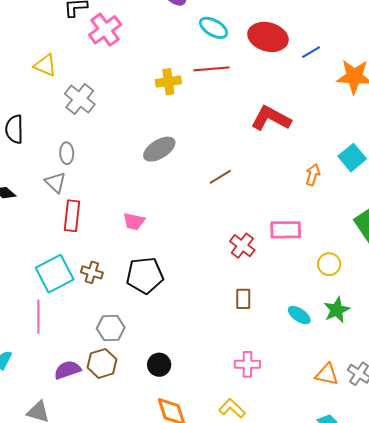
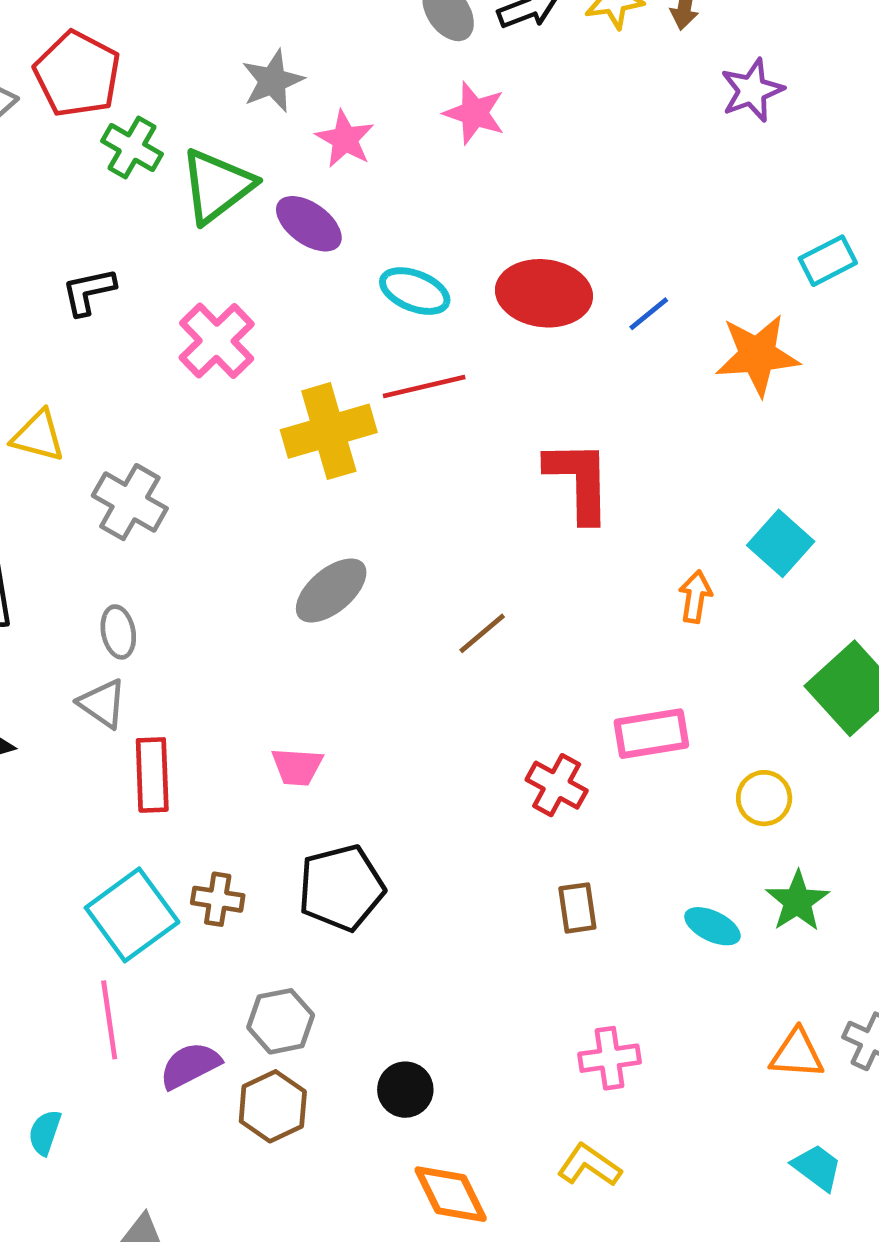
pink cross: (105, 30) -> (217, 341), moved
yellow cross: (168, 82) -> (329, 431), size x1.5
red L-shape: (271, 118) -> (579, 481), turned 69
purple semicircle: (67, 370) -> (190, 1065), moved

